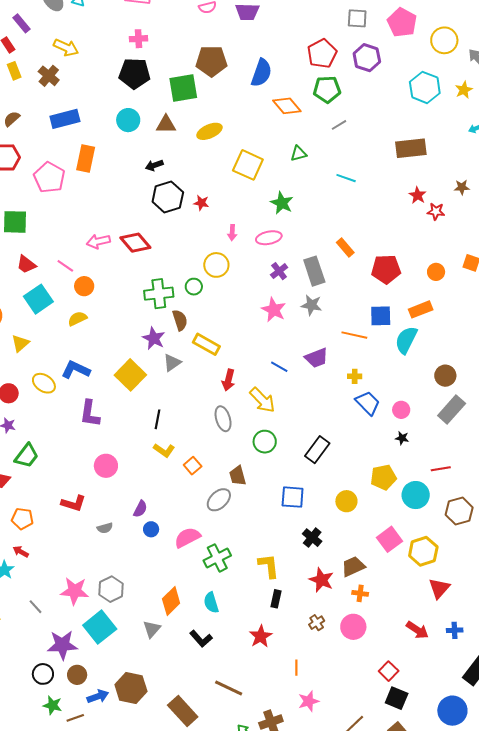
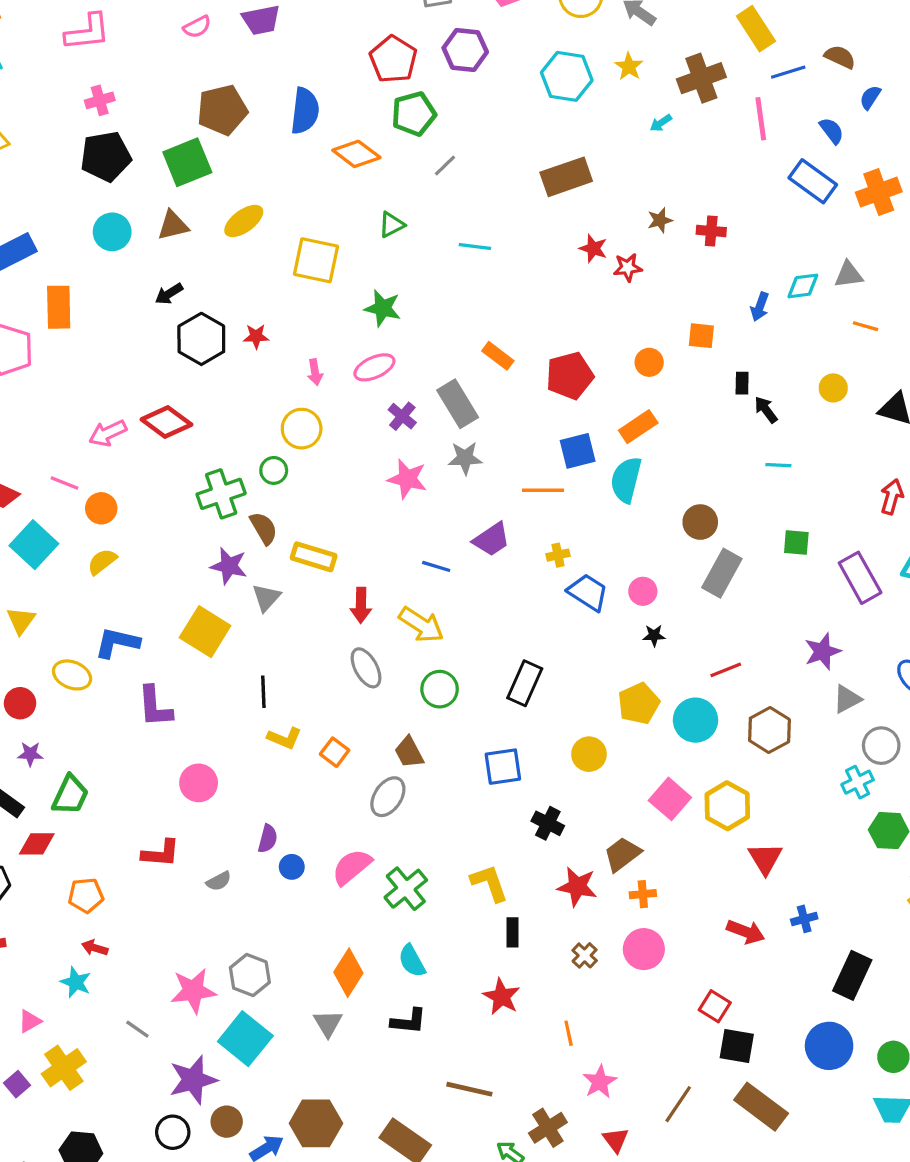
black L-shape: (201, 639) -> (409, 1021), turned -30

